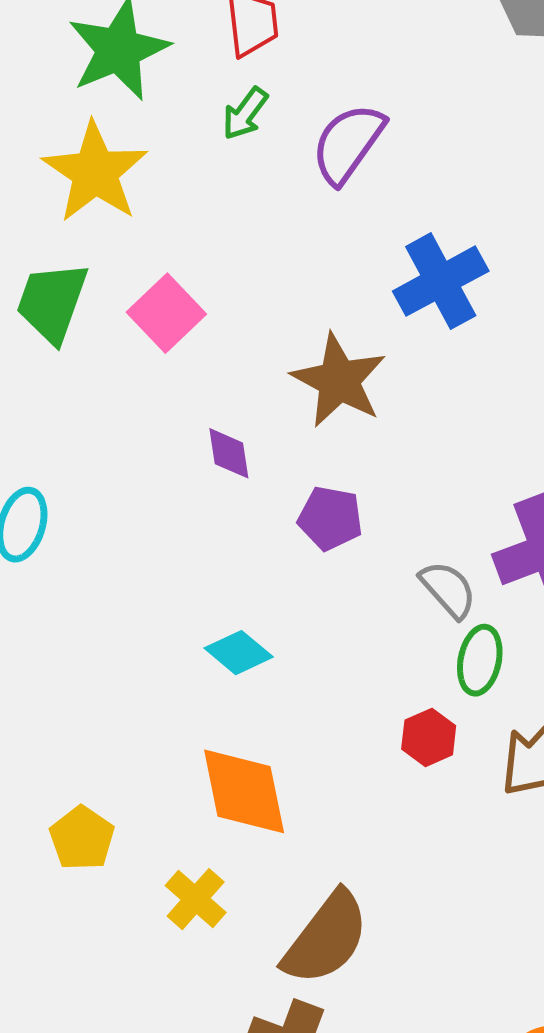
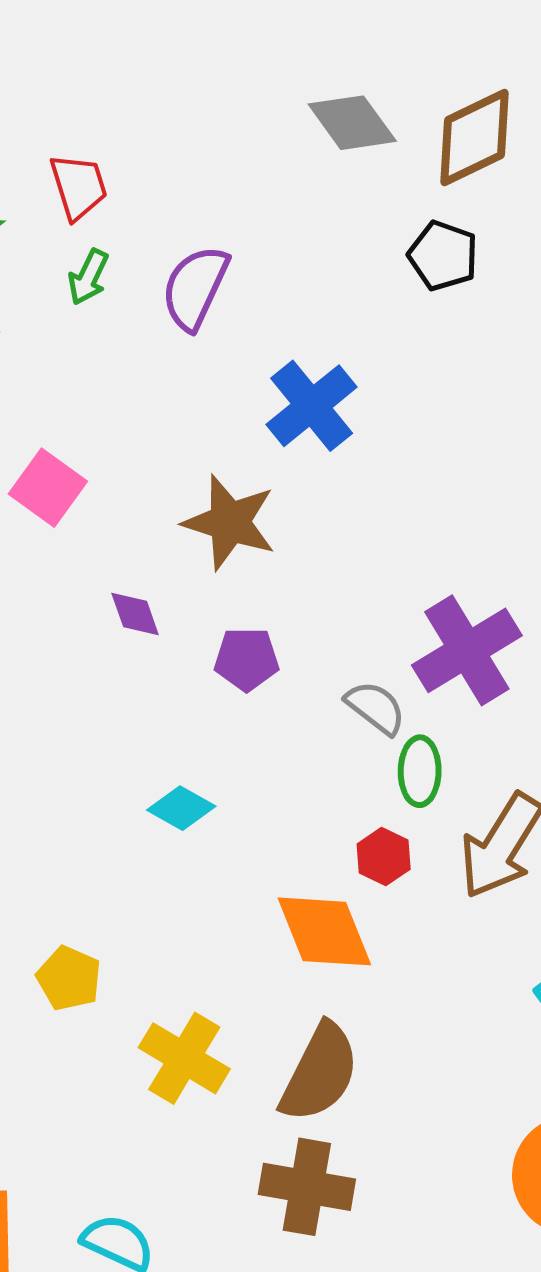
orange diamond: (244, 791) -> (324, 931), moved
yellow pentagon: (82, 838) -> (69, 978), moved
yellow cross: (196, 899) -> (184, 1058), size x1.4

